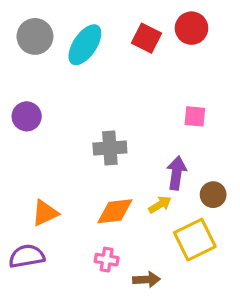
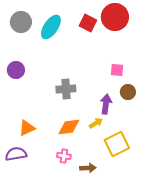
red circle: (191, 28) -> (115, 17), size x1.4
brown circle: (213, 195) -> (128, 92), moved

